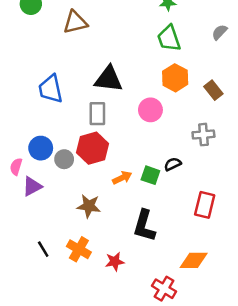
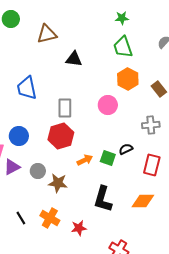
black triangle: (109, 79) -> (74, 59), moved, size x0.7
gray circle: (64, 159) -> (38, 171), moved
red rectangle: (205, 205) -> (152, 165), moved
orange diamond: (194, 260) -> (143, 201), moved

